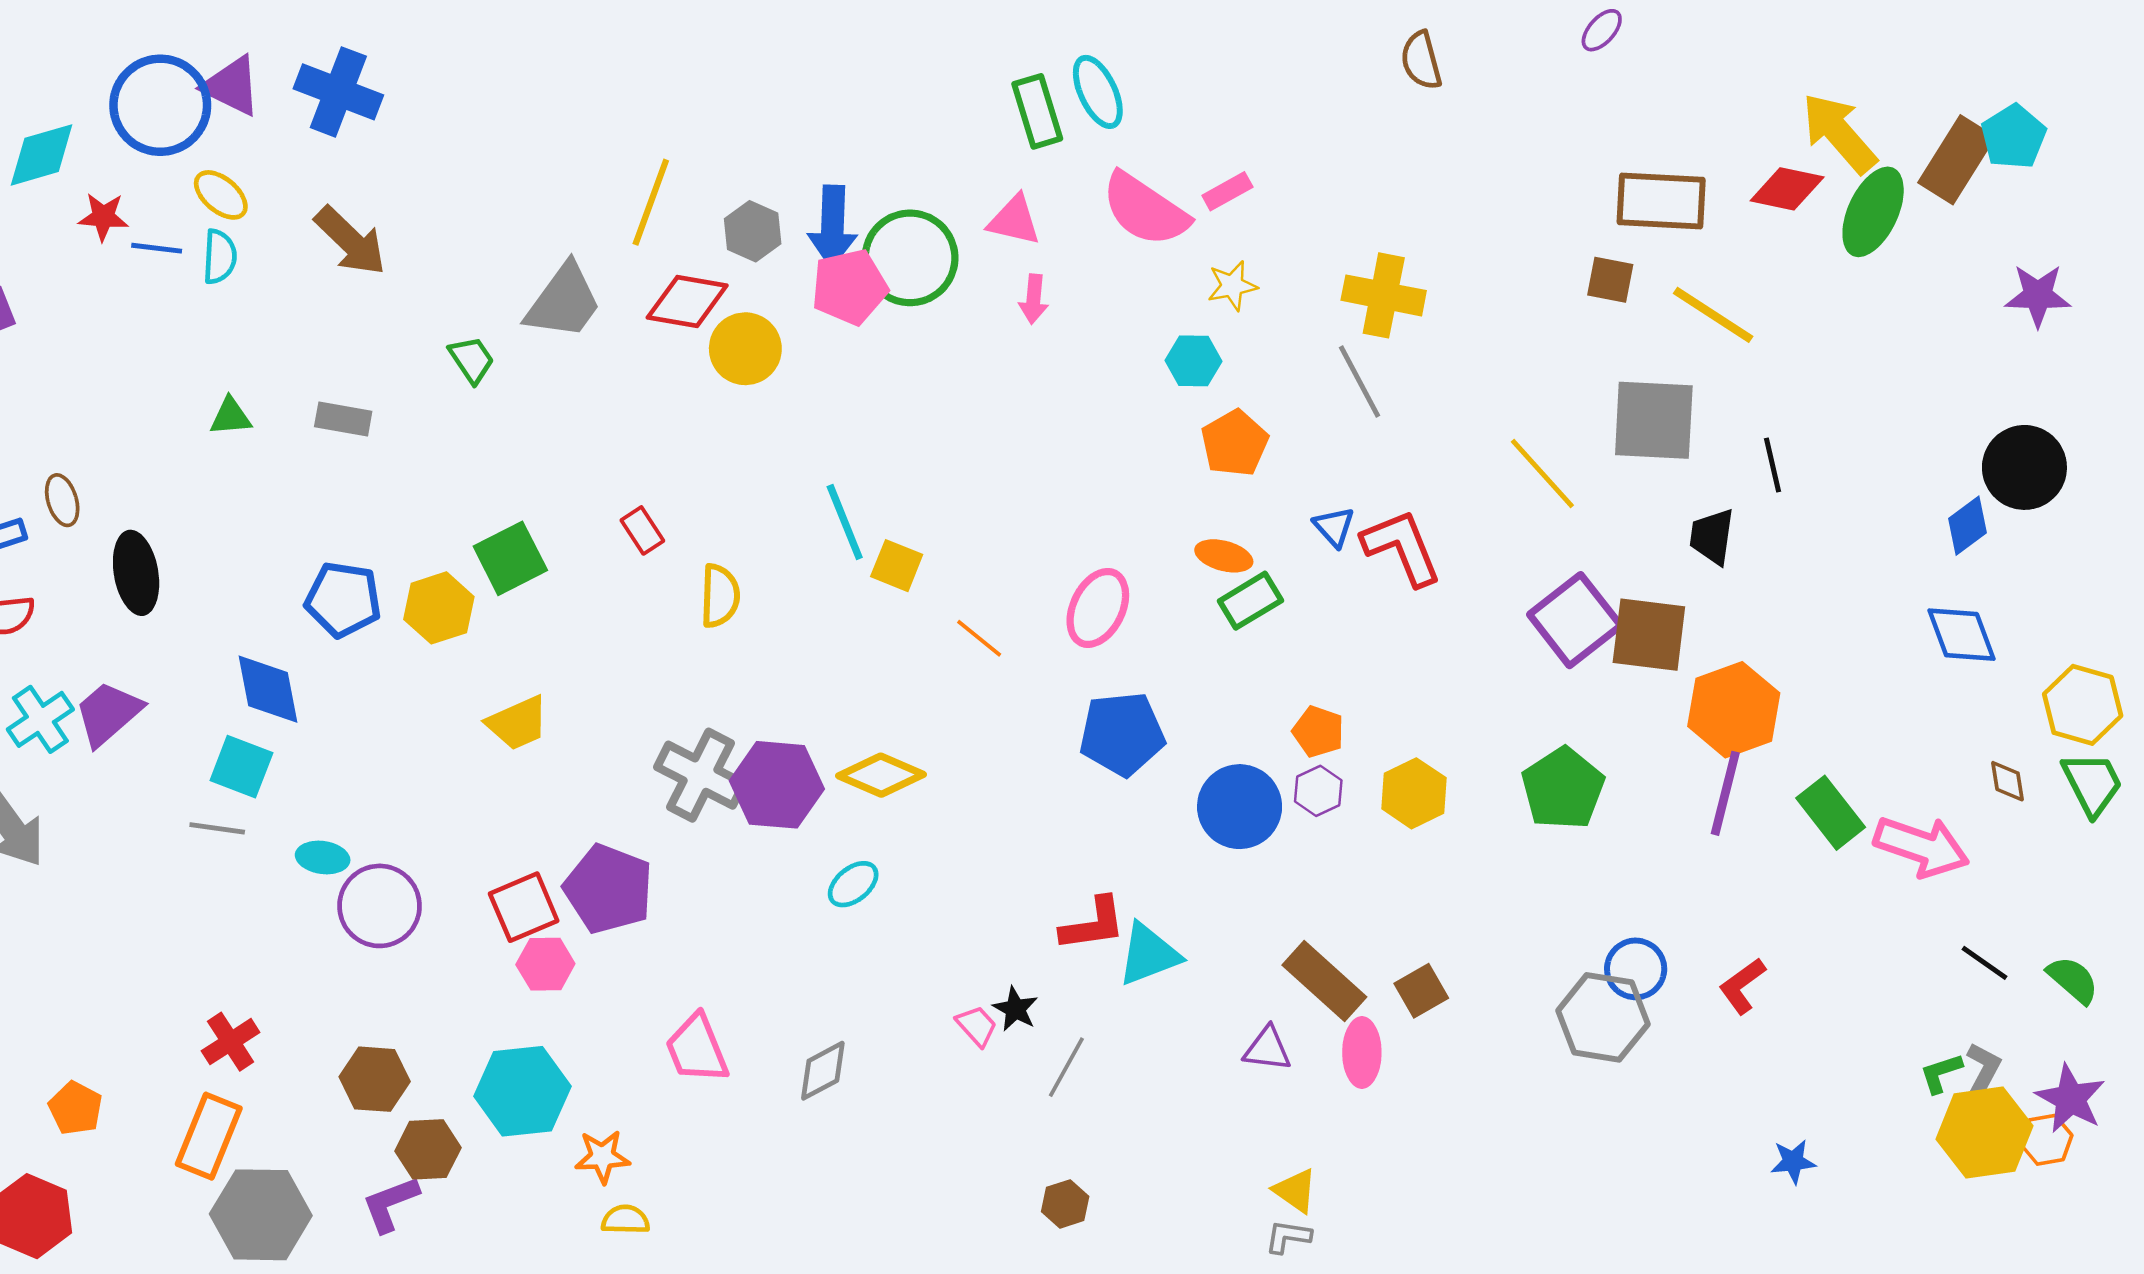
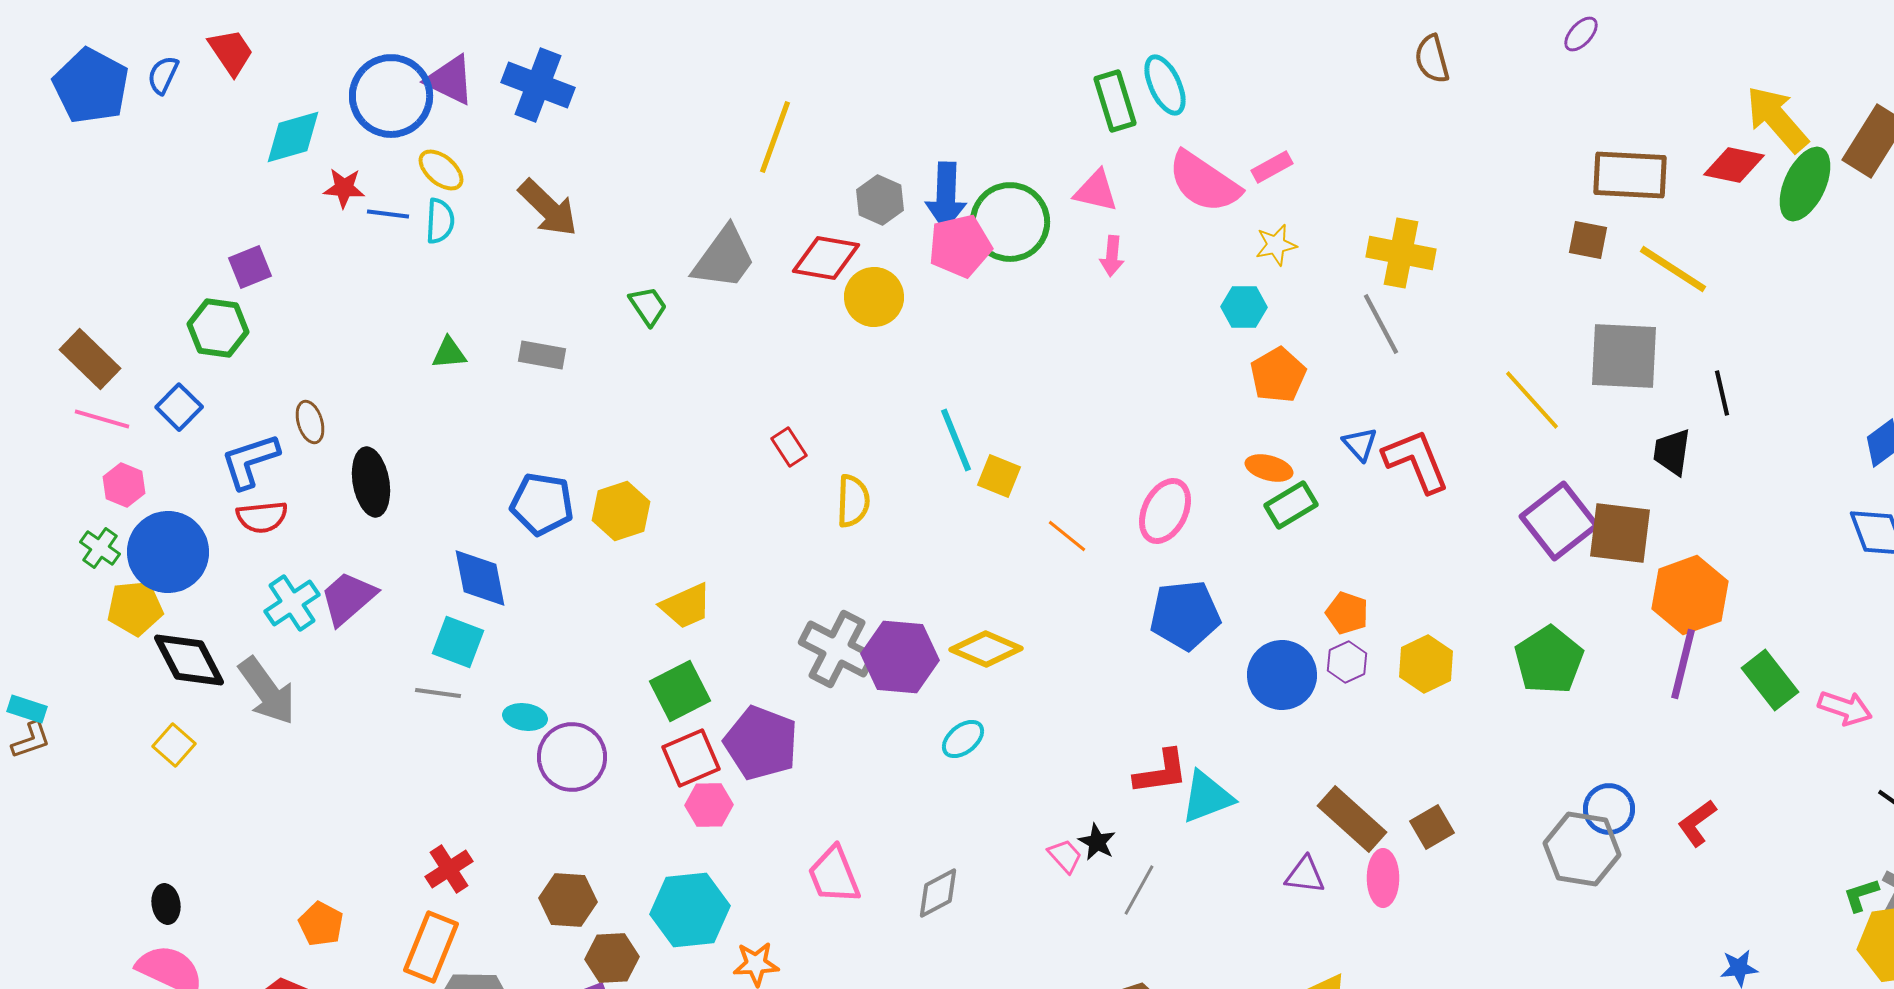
yellow line: (651, 202) -> (775, 137), moved
green square: (510, 558) -> (680, 691), moved
pink arrow: (1921, 847) -> (1845, 708), size x0.7

